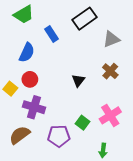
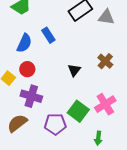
blue rectangle: (52, 34) -> (48, 35), moved
gray triangle: (111, 39) -> (106, 17), moved, turned 30
green square: (82, 123) -> (78, 111), size x1.5

